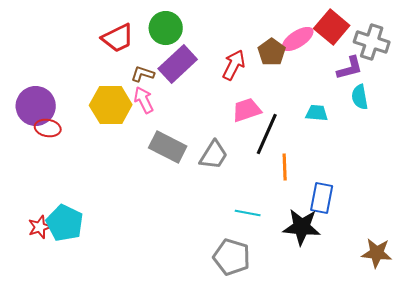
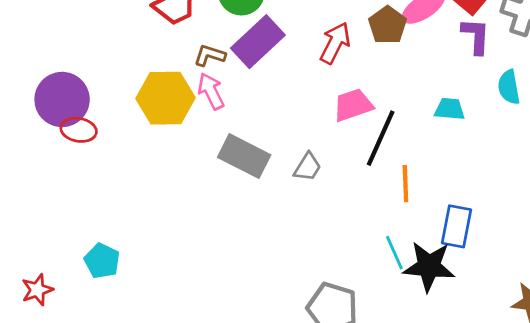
purple L-shape: (350, 68) -> (476, 36), moved, turned -72
gray trapezoid: (214, 155) -> (308, 167), size x0.7
cyan line: (248, 213) -> (394, 253), moved, turned 55
cyan pentagon: (65, 223) -> (102, 261), size x0.7
red star: (40, 227) -> (37, 290), moved

